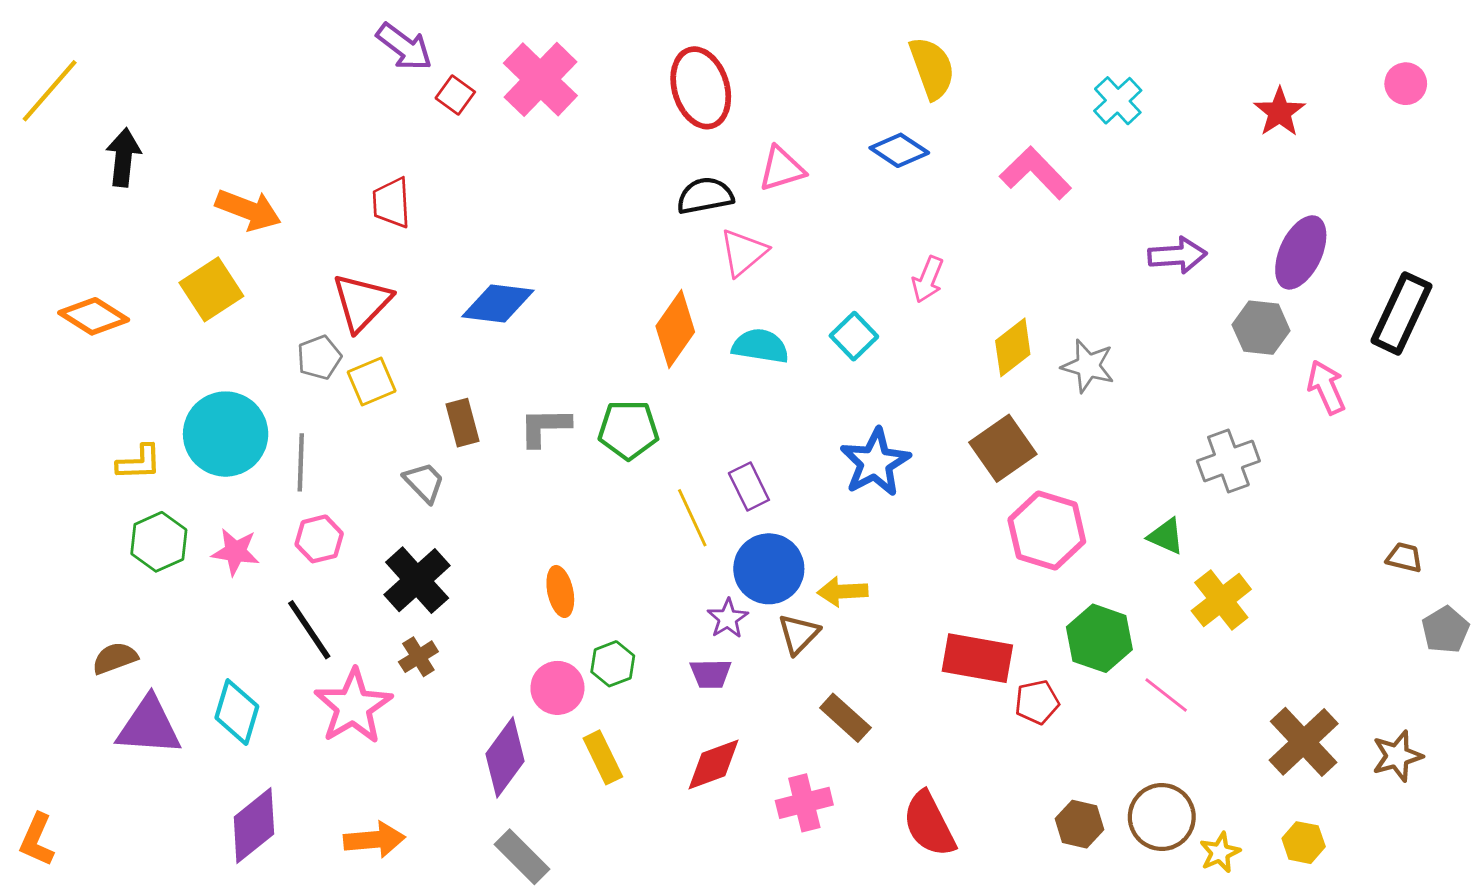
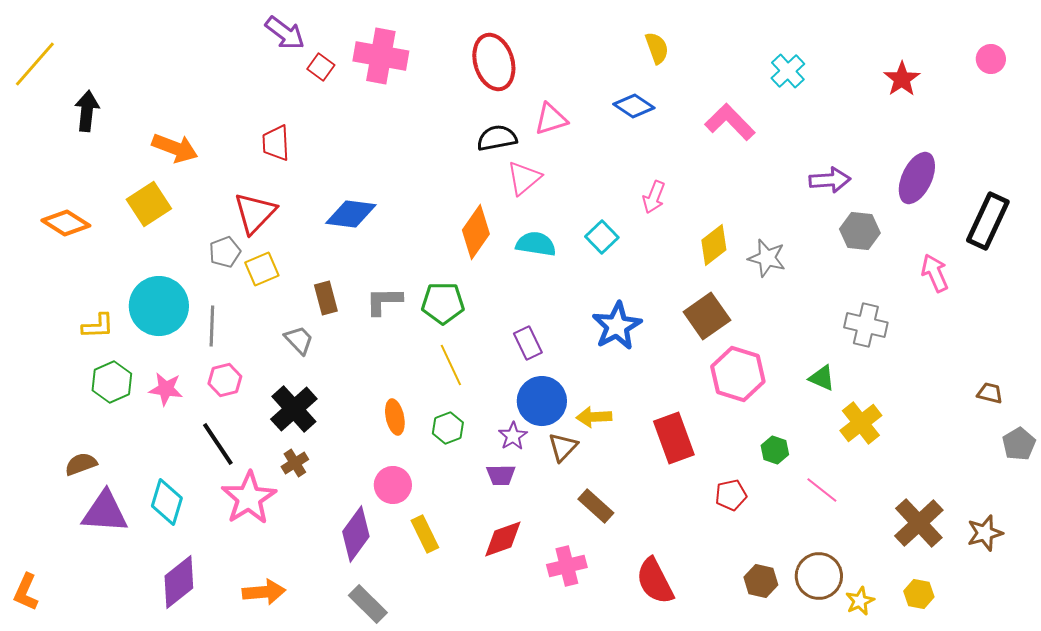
yellow semicircle: (932, 68) -> (657, 48), size x0.7
pink cross: (540, 79) -> (381, 56), turned -34
gray hexagon: (1261, 328) -> (860, 231), moved
gray cross: (1228, 461) -> (866, 325), turned 33
yellow line: (692, 518) -> (451, 365), moved
green hexagon: (1099, 638) -> (775, 450), size x0.6
red rectangle: (977, 658) -> (674, 438), moved, turned 60
green hexagon: (613, 664) -> (448, 428), moved

